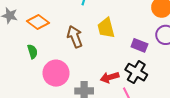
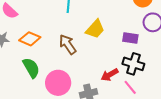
yellow trapezoid: (106, 28) -> (95, 29), turned -110
green semicircle: (32, 52) -> (31, 68), size x1.5

